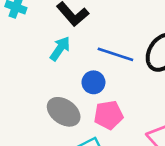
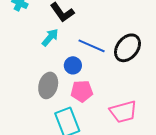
gray ellipse: (64, 112) -> (48, 85), turned 65

